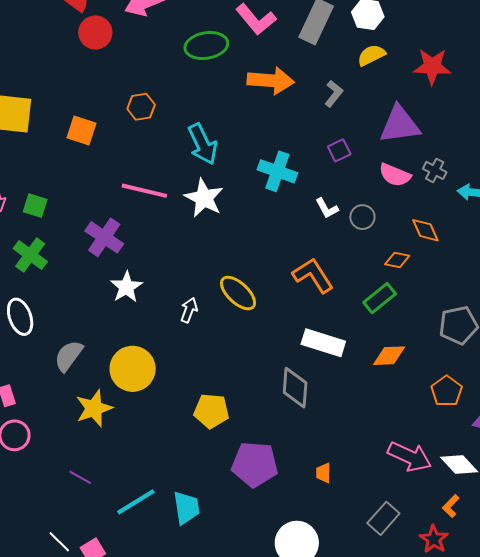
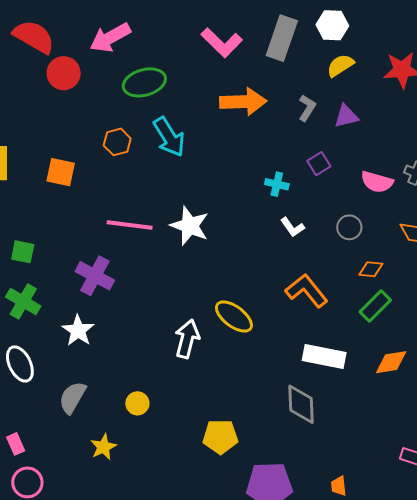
green ellipse: (206, 46) -> (144, 82), moved
purple triangle: (400, 125) -> (346, 116), moved, size x0.6
cyan arrow: (203, 144) -> (169, 137), moved
cyan cross: (277, 171) -> (277, 184), moved, size x0.6
white L-shape: (327, 208) -> (292, 227), moved
orange diamond: (397, 260) -> (371, 269), moved
white star: (126, 287) -> (78, 331), moved
white arrow: (189, 310) -> (187, 339), size x1.5
yellow circle: (133, 369) -> (137, 403), size x0.5
yellow star: (94, 408) -> (103, 447), size x0.7

